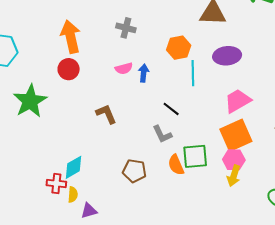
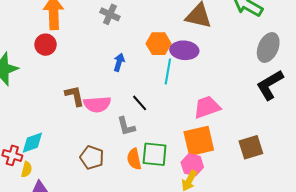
purple ellipse: (227, 56) -> (184, 50), moved
pink semicircle: (124, 68) -> (97, 104), moved, size x1.5

